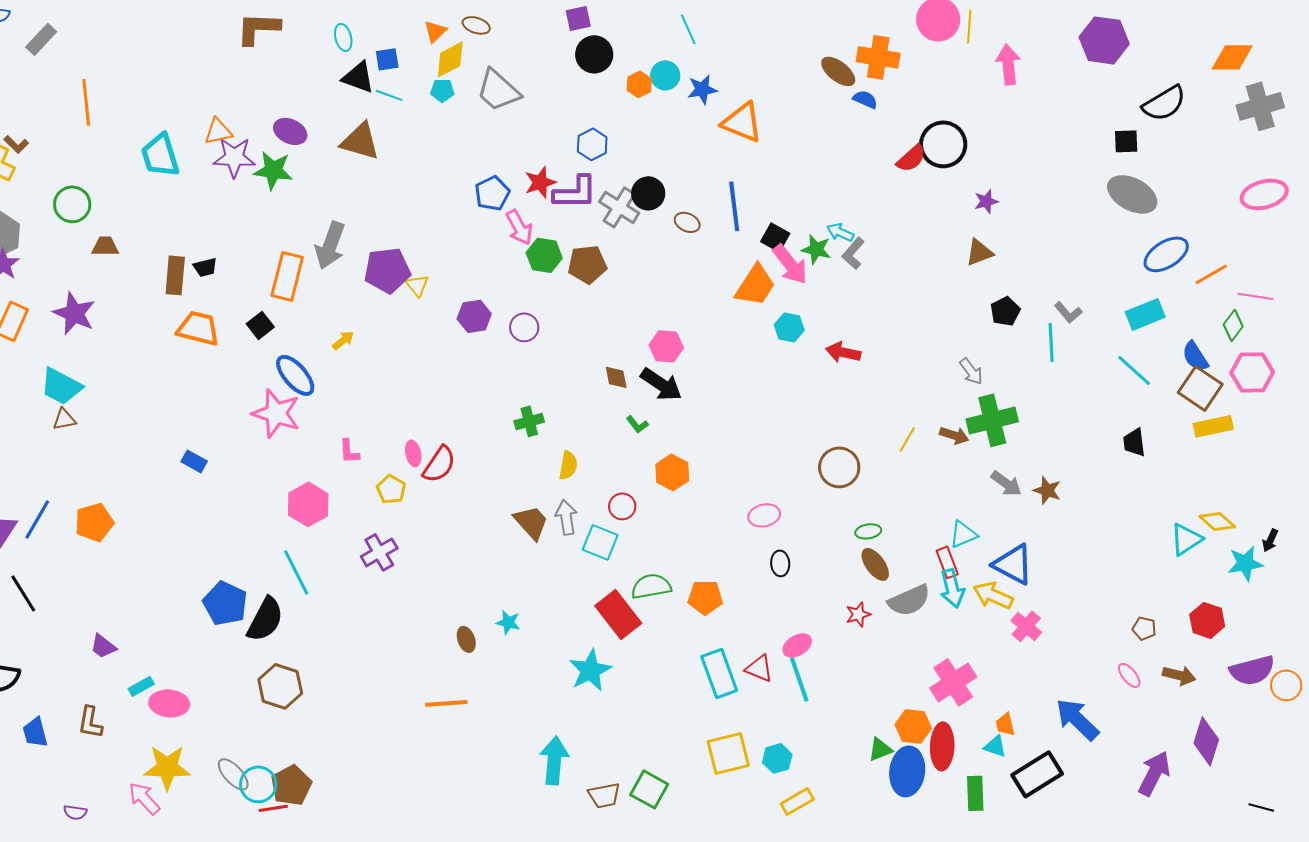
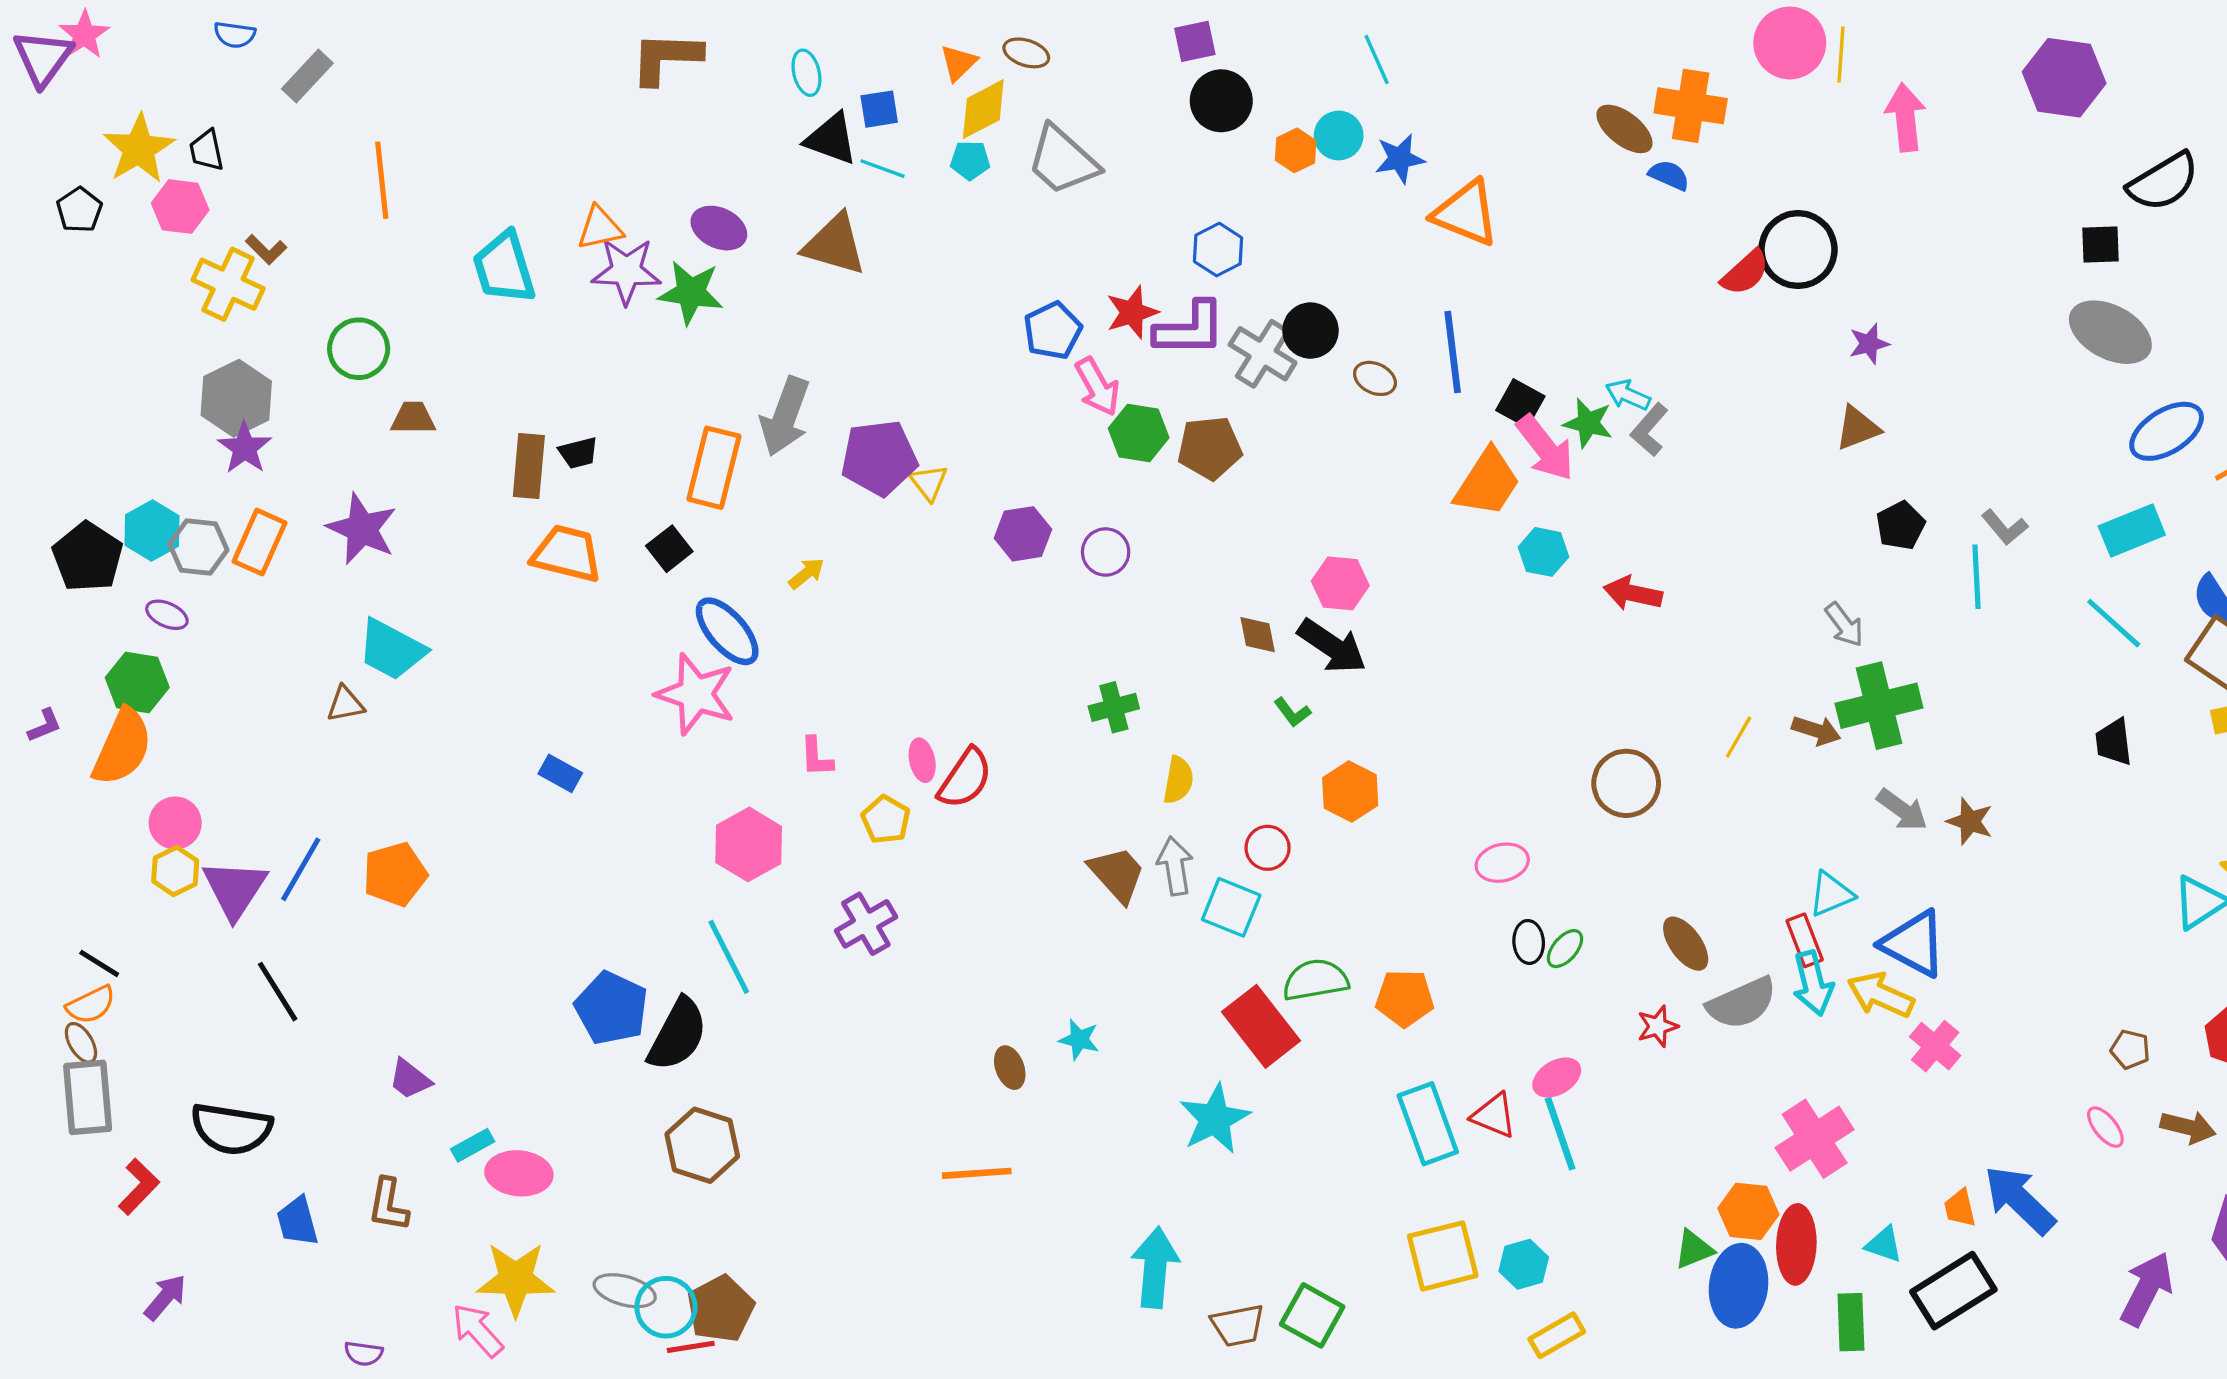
cyan trapezoid: (61, 386) -> (392, 649), moved
green ellipse: (868, 531) -> (1565, 949), moved, turned -40
orange trapezoid: (1005, 724) -> (1960, 1208), moved
gray ellipse: (233, 774) -> (625, 1291), turned -33

